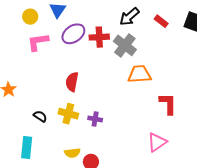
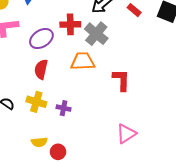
purple ellipse: (73, 34) -> (41, 39), moved
orange trapezoid: (139, 74) -> (83, 61), moved
red L-shape: (168, 104) -> (121, 80), moved

